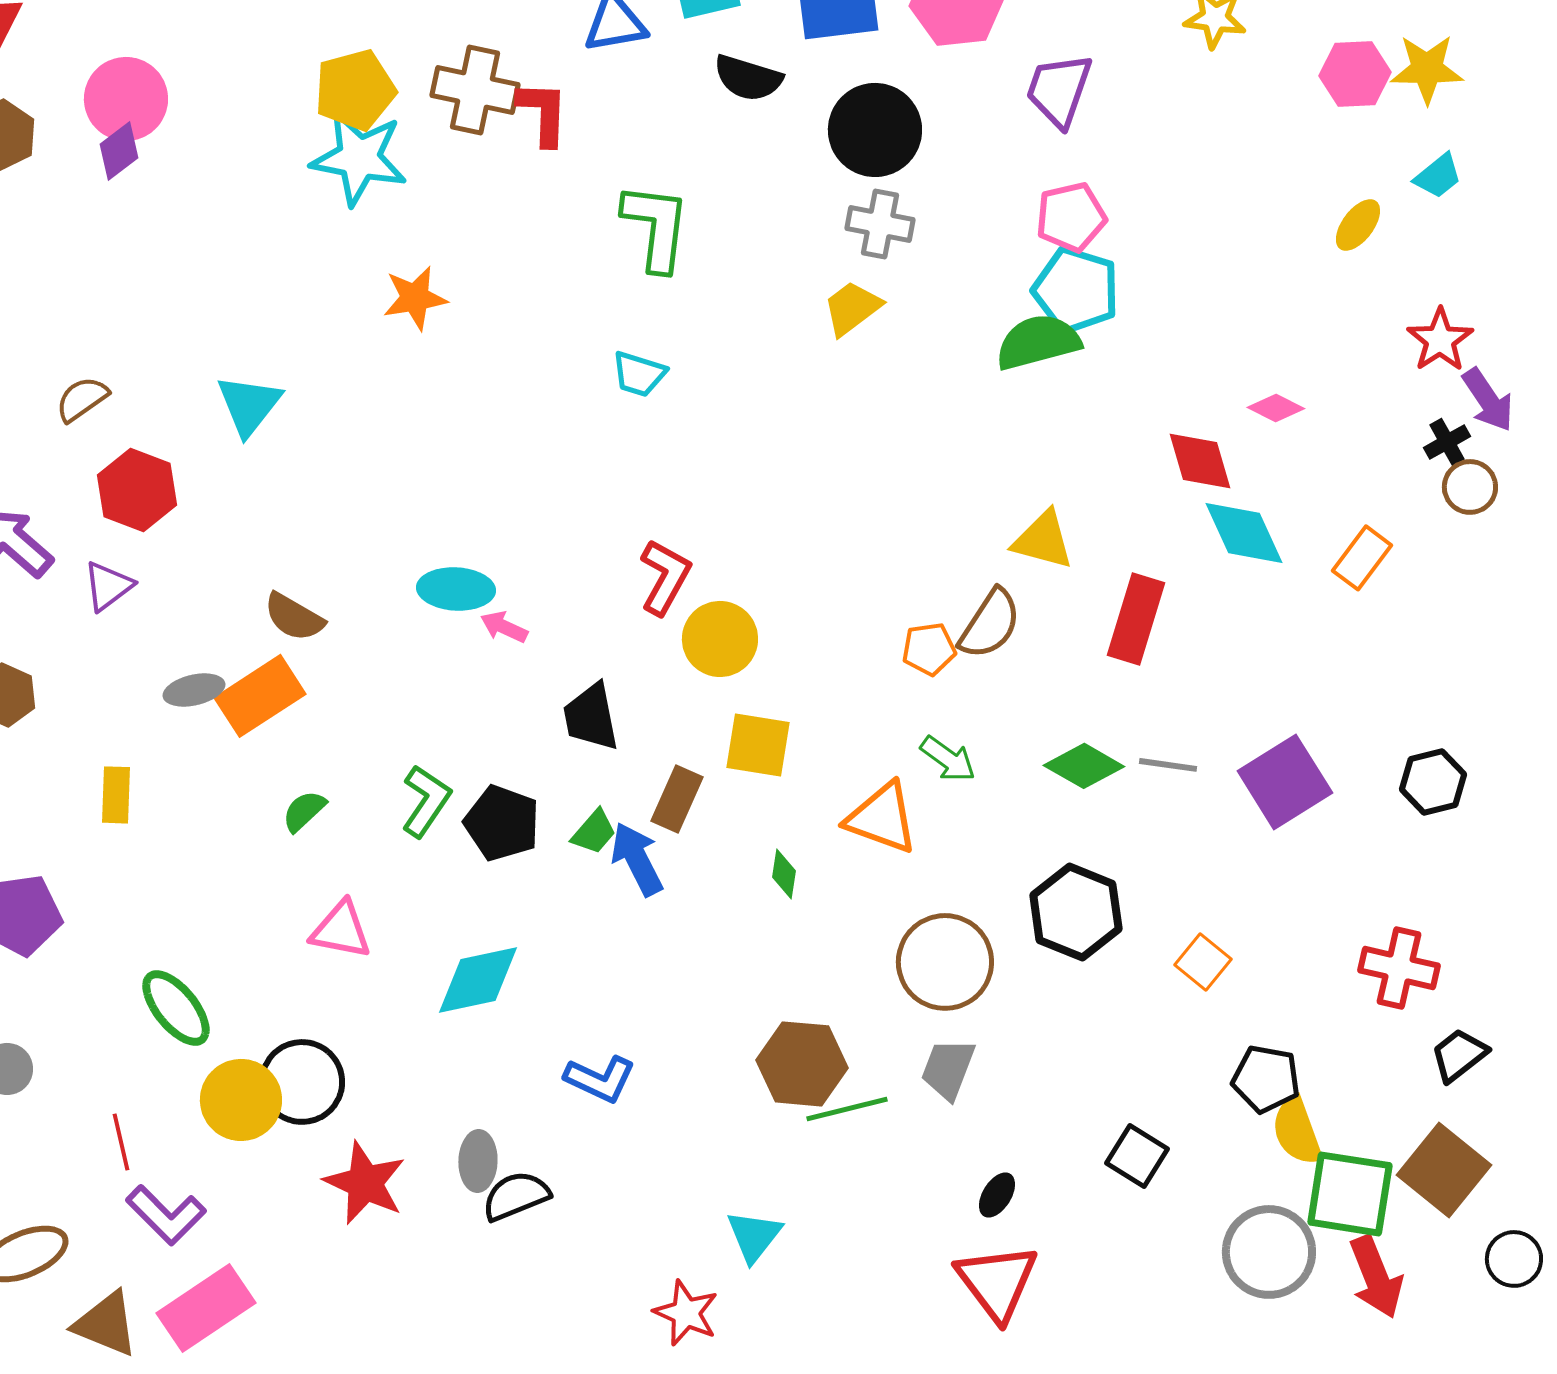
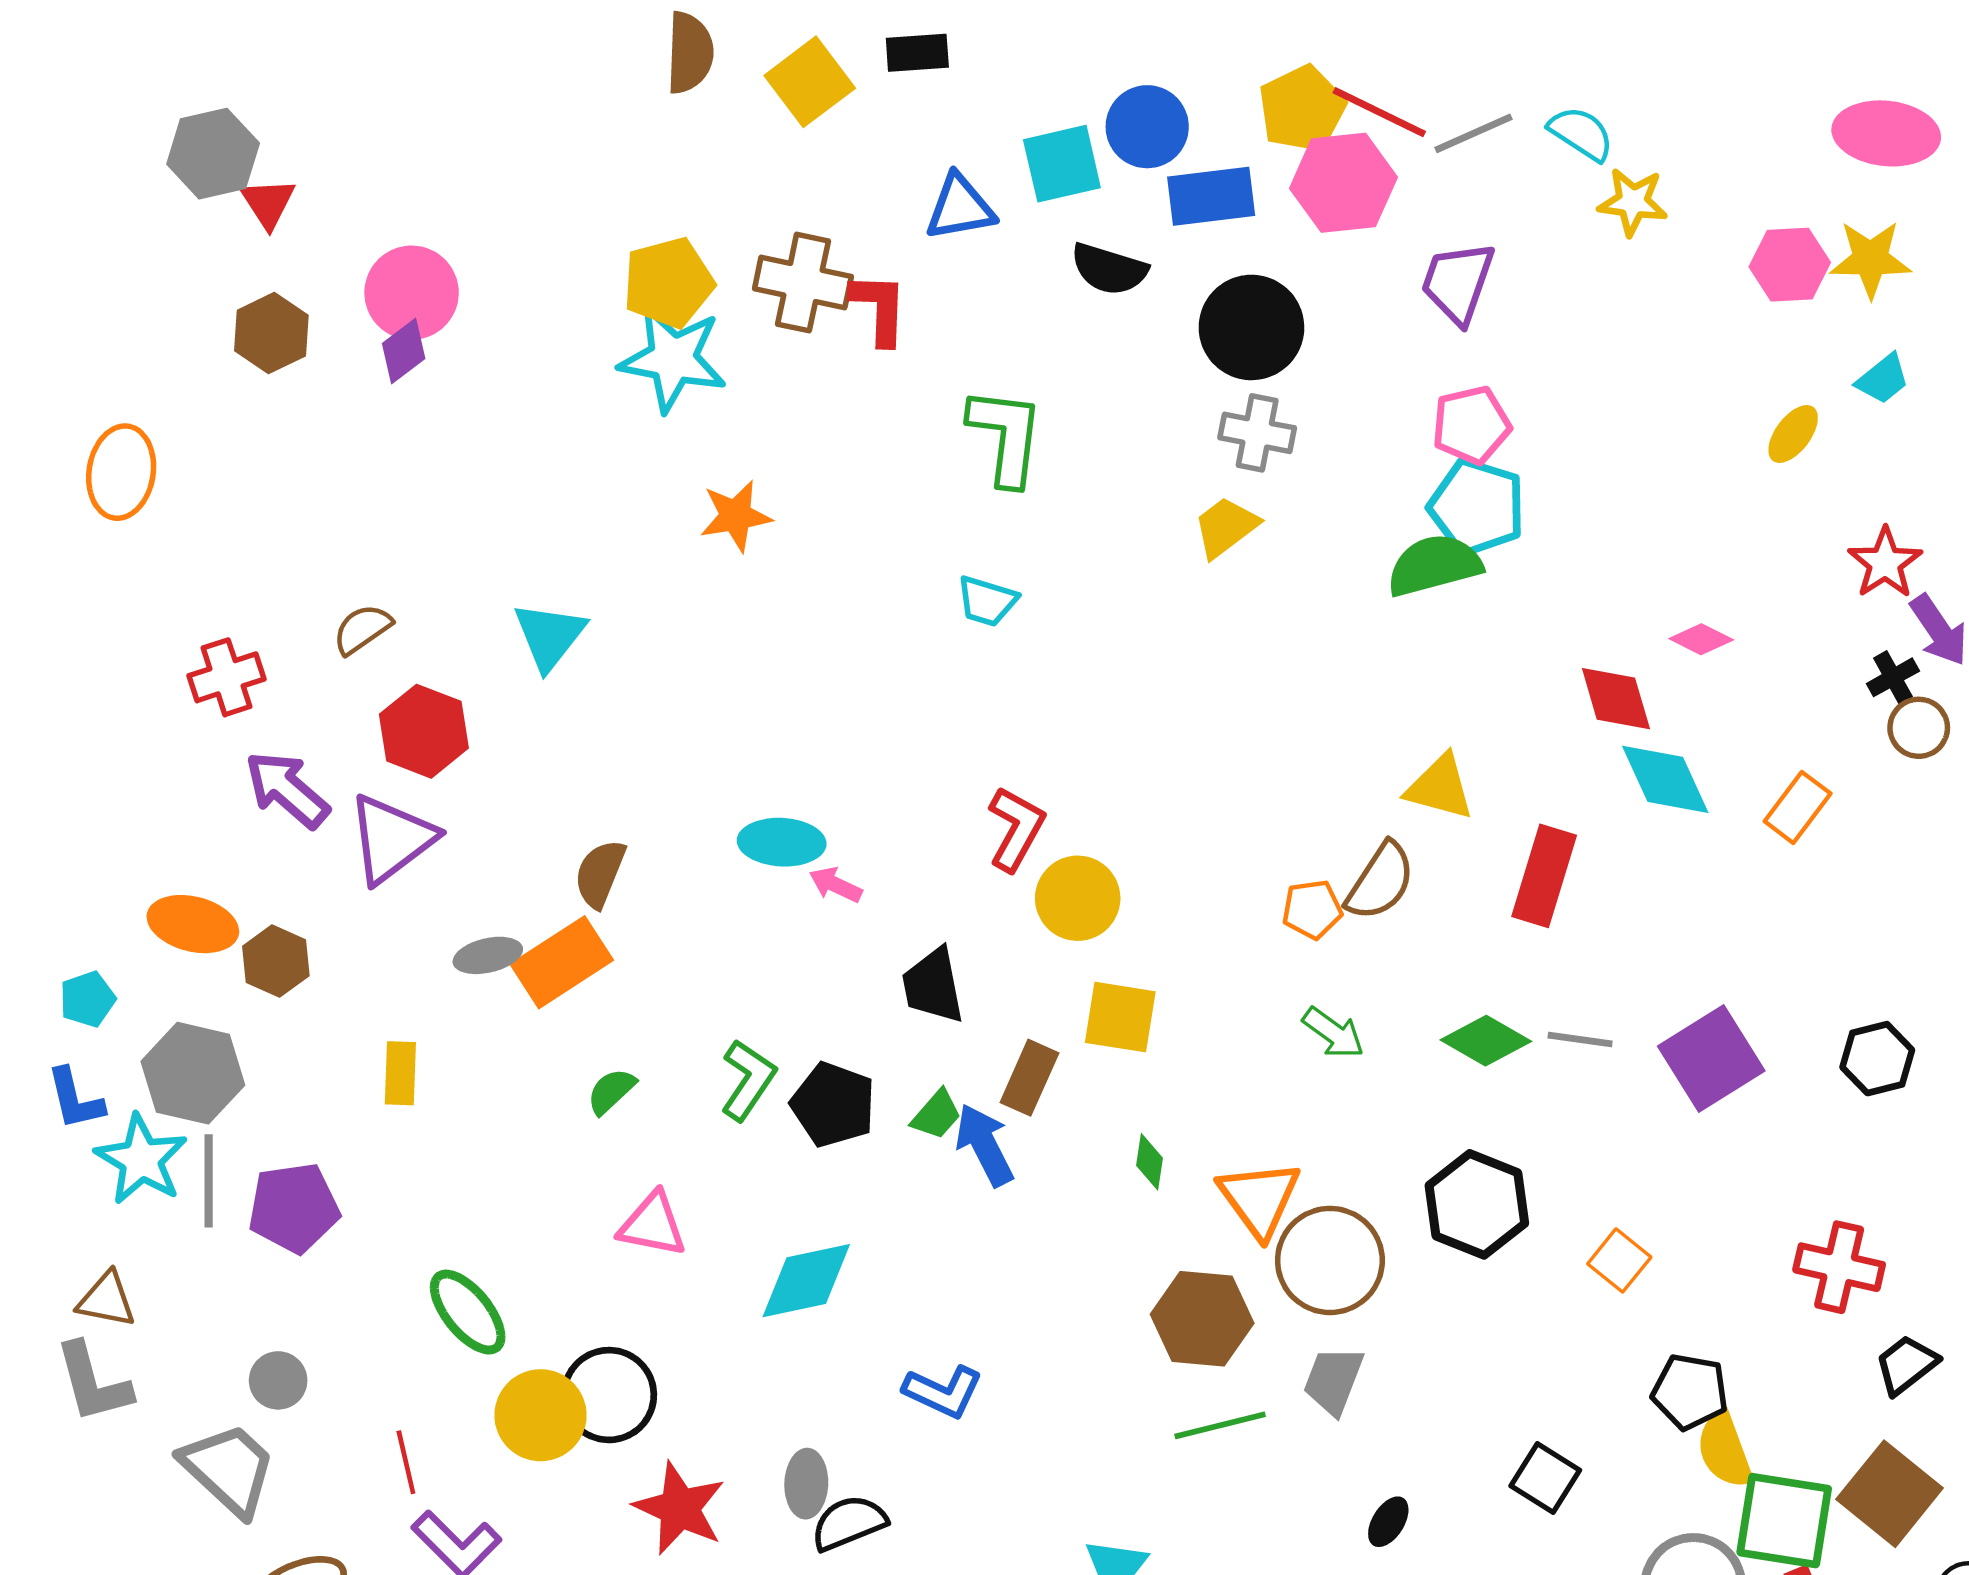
purple triangle: (108, 586) -> (391, 839), size x1.6
brown semicircle: (294, 617) -> (600, 874), turned 82
orange triangle: (882, 818) -> (1259, 1199), moved, turned 34
brown hexagon: (802, 1064) -> (1202, 1319), moved

